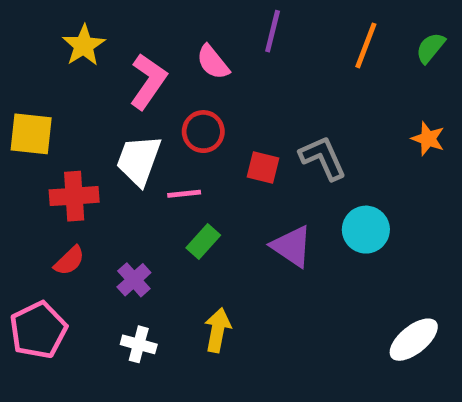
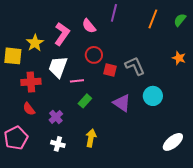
yellow star: (84, 45) -> (35, 43), moved
red circle: (203, 132) -> (94, 55), moved
red semicircle: (69, 261) -> (29, 109), turned 96

